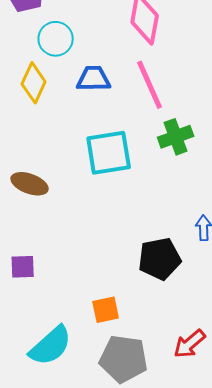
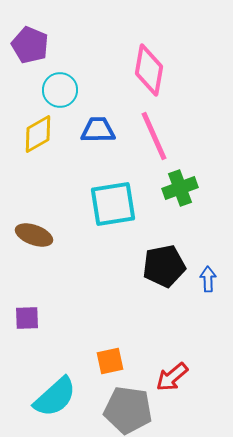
yellow diamond: (34, 83) -> (38, 134), turned 36
black pentagon: (160, 259) -> (164, 266), moved
red arrow: (190, 344) -> (172, 377), moved

